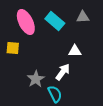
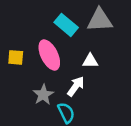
gray triangle: (83, 17) -> (100, 20), size x1.6
pink ellipse: (26, 22) -> (49, 55), moved

